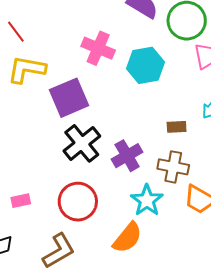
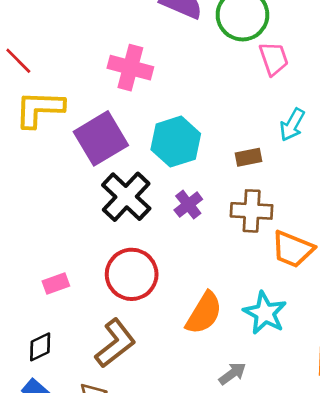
cyan hexagon: (145, 65) -> (176, 142), moved
purple cross: (127, 156) -> (188, 205), size x0.7
cyan star: (147, 200) -> (265, 313), moved

